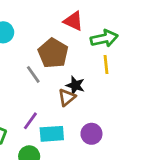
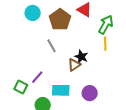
green arrow: (104, 38) -> (106, 25), turned -54
brown pentagon: (53, 53) -> (60, 20), moved
purple line: (30, 121) -> (37, 77), moved

